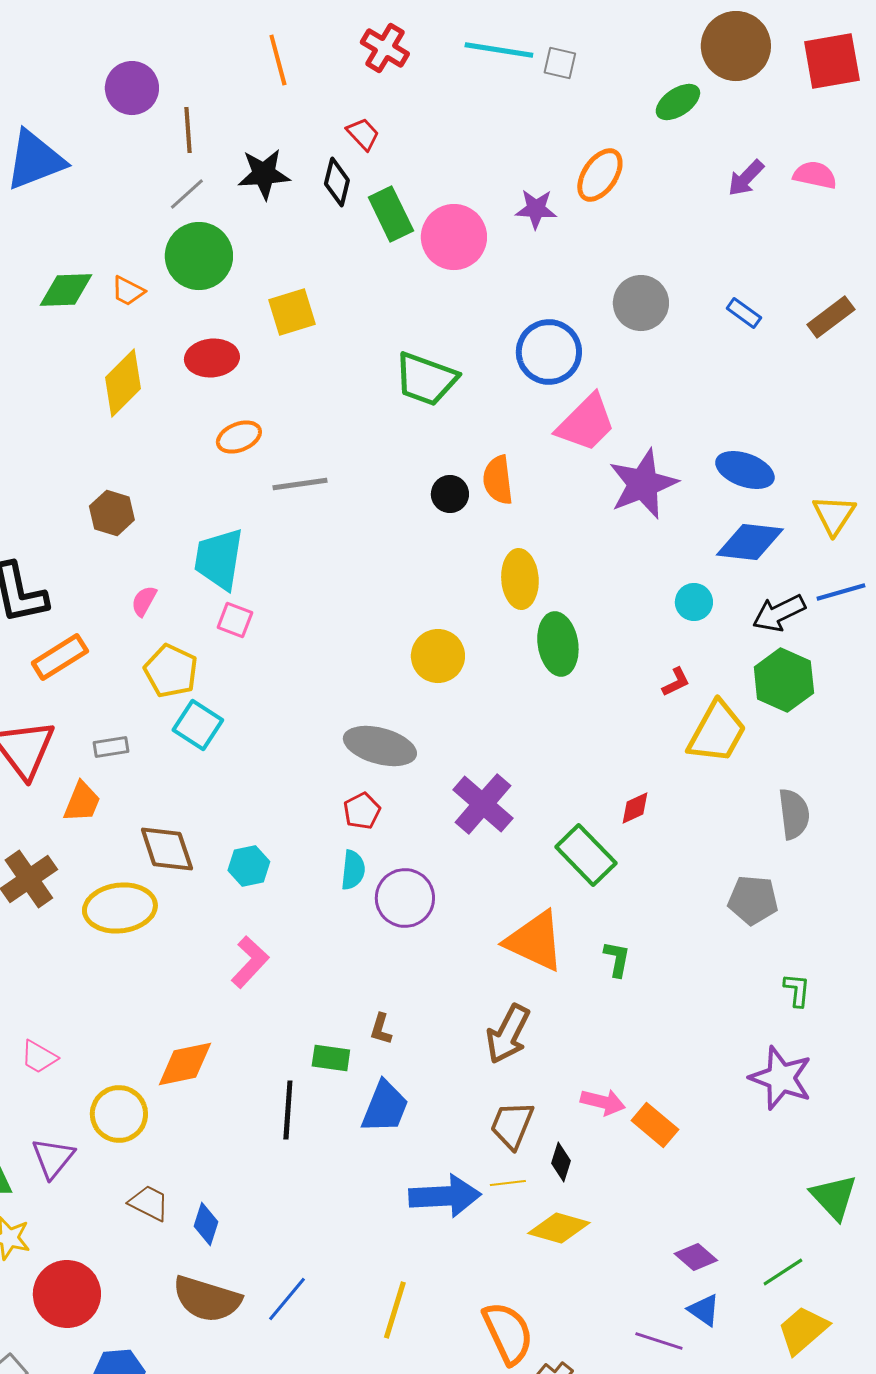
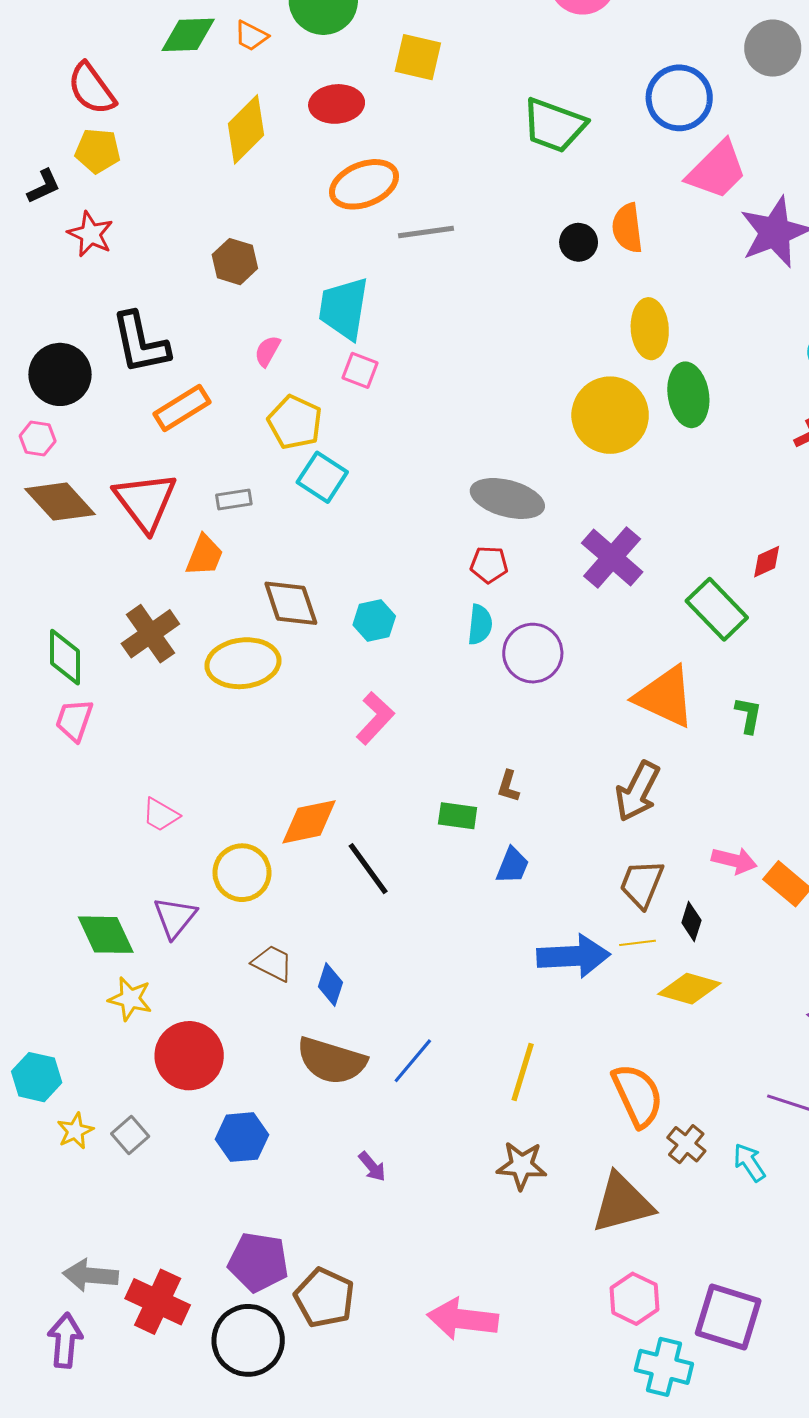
yellow square: (292, 312) -> (418, 57), turned 30
orange ellipse: (239, 437) -> (364, 184), size x1.5
yellow circle: (438, 656) -> (610, 415), moved, size x1.4
red pentagon: (362, 811) -> (489, 565), turned 30
blue trapezoid: (385, 1107) -> (512, 866), size x0.7
black line: (288, 1110) -> (368, 869), moved, turned -40

